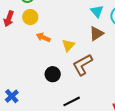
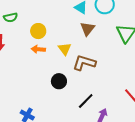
yellow circle: (30, 17) -> (38, 31), moved
brown L-shape: (82, 65) -> (84, 63), turned 65

